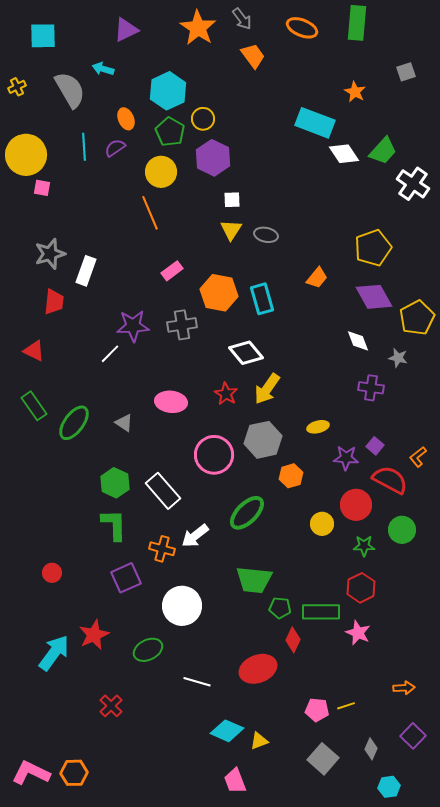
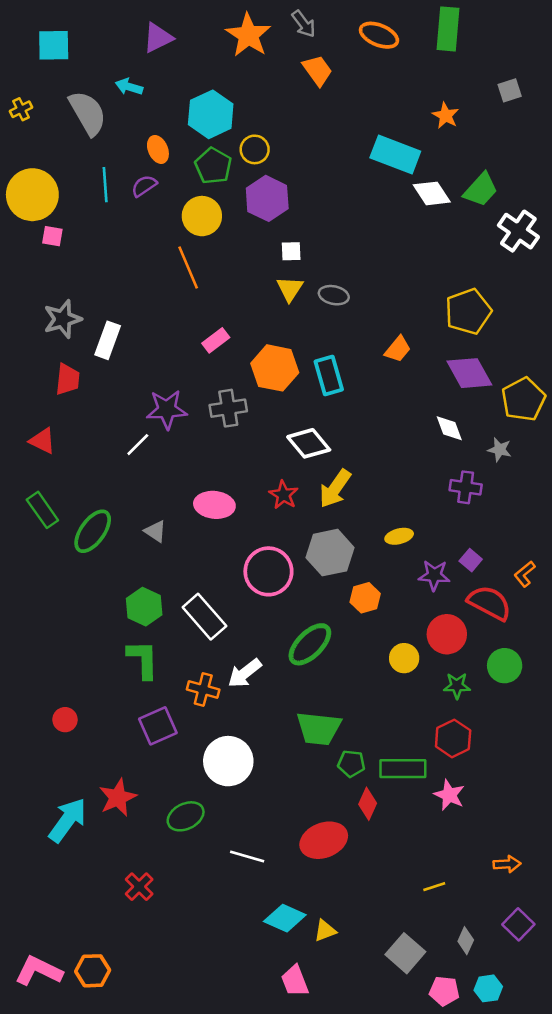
pink pentagon: (317, 710) -> (444, 991), moved

